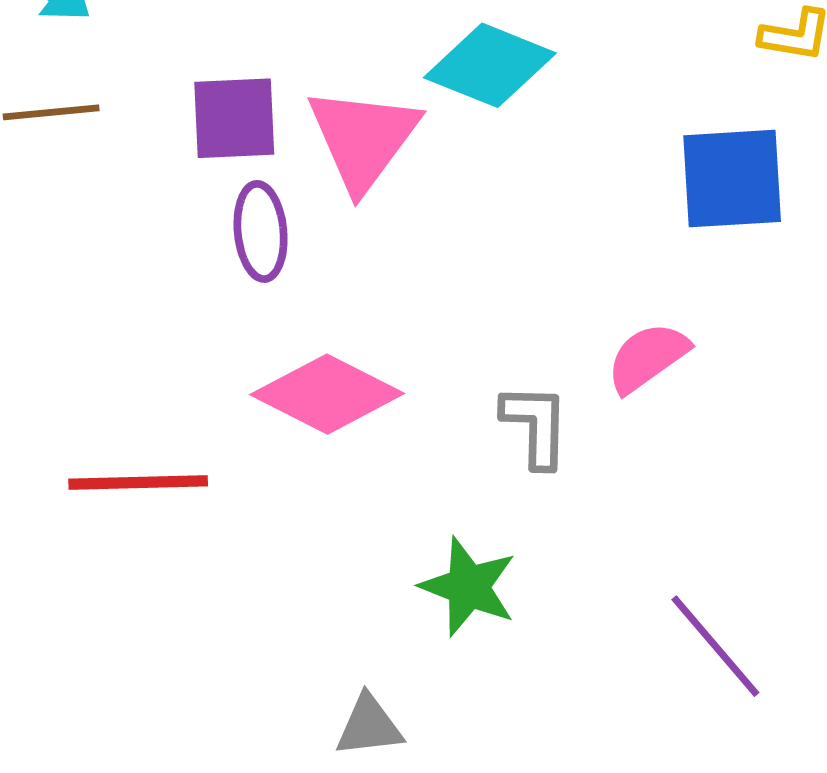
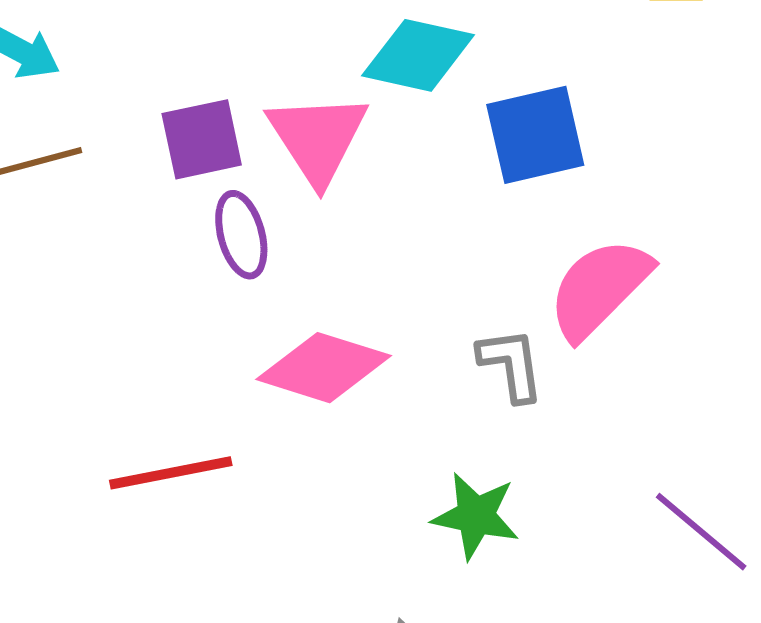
blue square: (732, 179) -> (535, 135), moved
pink semicircle: (648, 357) -> (599, 288), size x1.5

